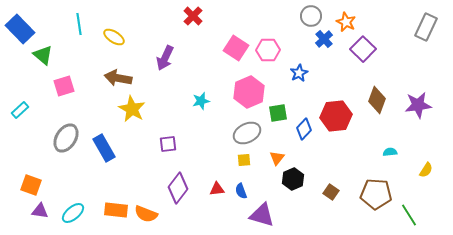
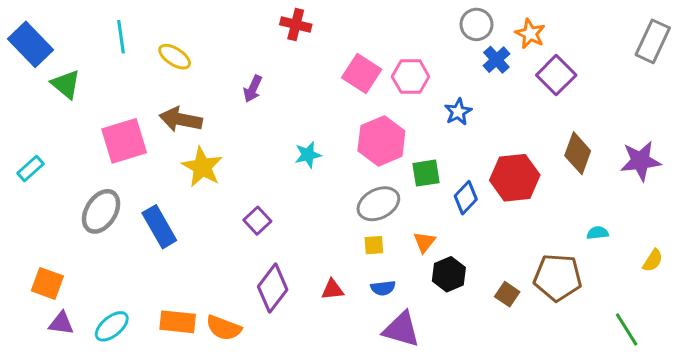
red cross: (193, 16) -> (296, 24), turned -30
purple arrow: (165, 58) -> (253, 89), size x0.7
pink square: (64, 86) -> (124, 141), moved, size x1.4
purple square: (168, 144) -> (257, 221), turned -36
blue semicircle: (241, 191) -> (383, 288), moved, turned -77
brown pentagon: (376, 194) -> (558, 277), moved

